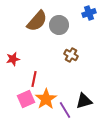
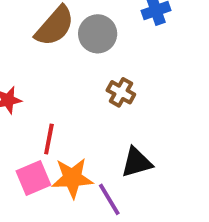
orange star: (46, 99) -> (72, 178), turned 30
black triangle: (84, 101) -> (137, 162), moved

